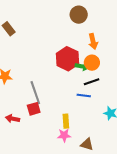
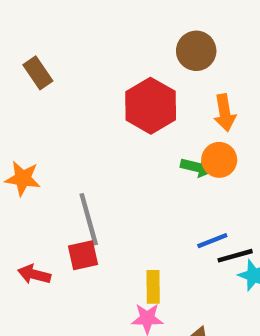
red hexagon: (67, 59) -> (151, 106), moved
black line: (92, 82) -> (235, 256), moved
blue line: (84, 95) -> (212, 241), moved, turned -32

